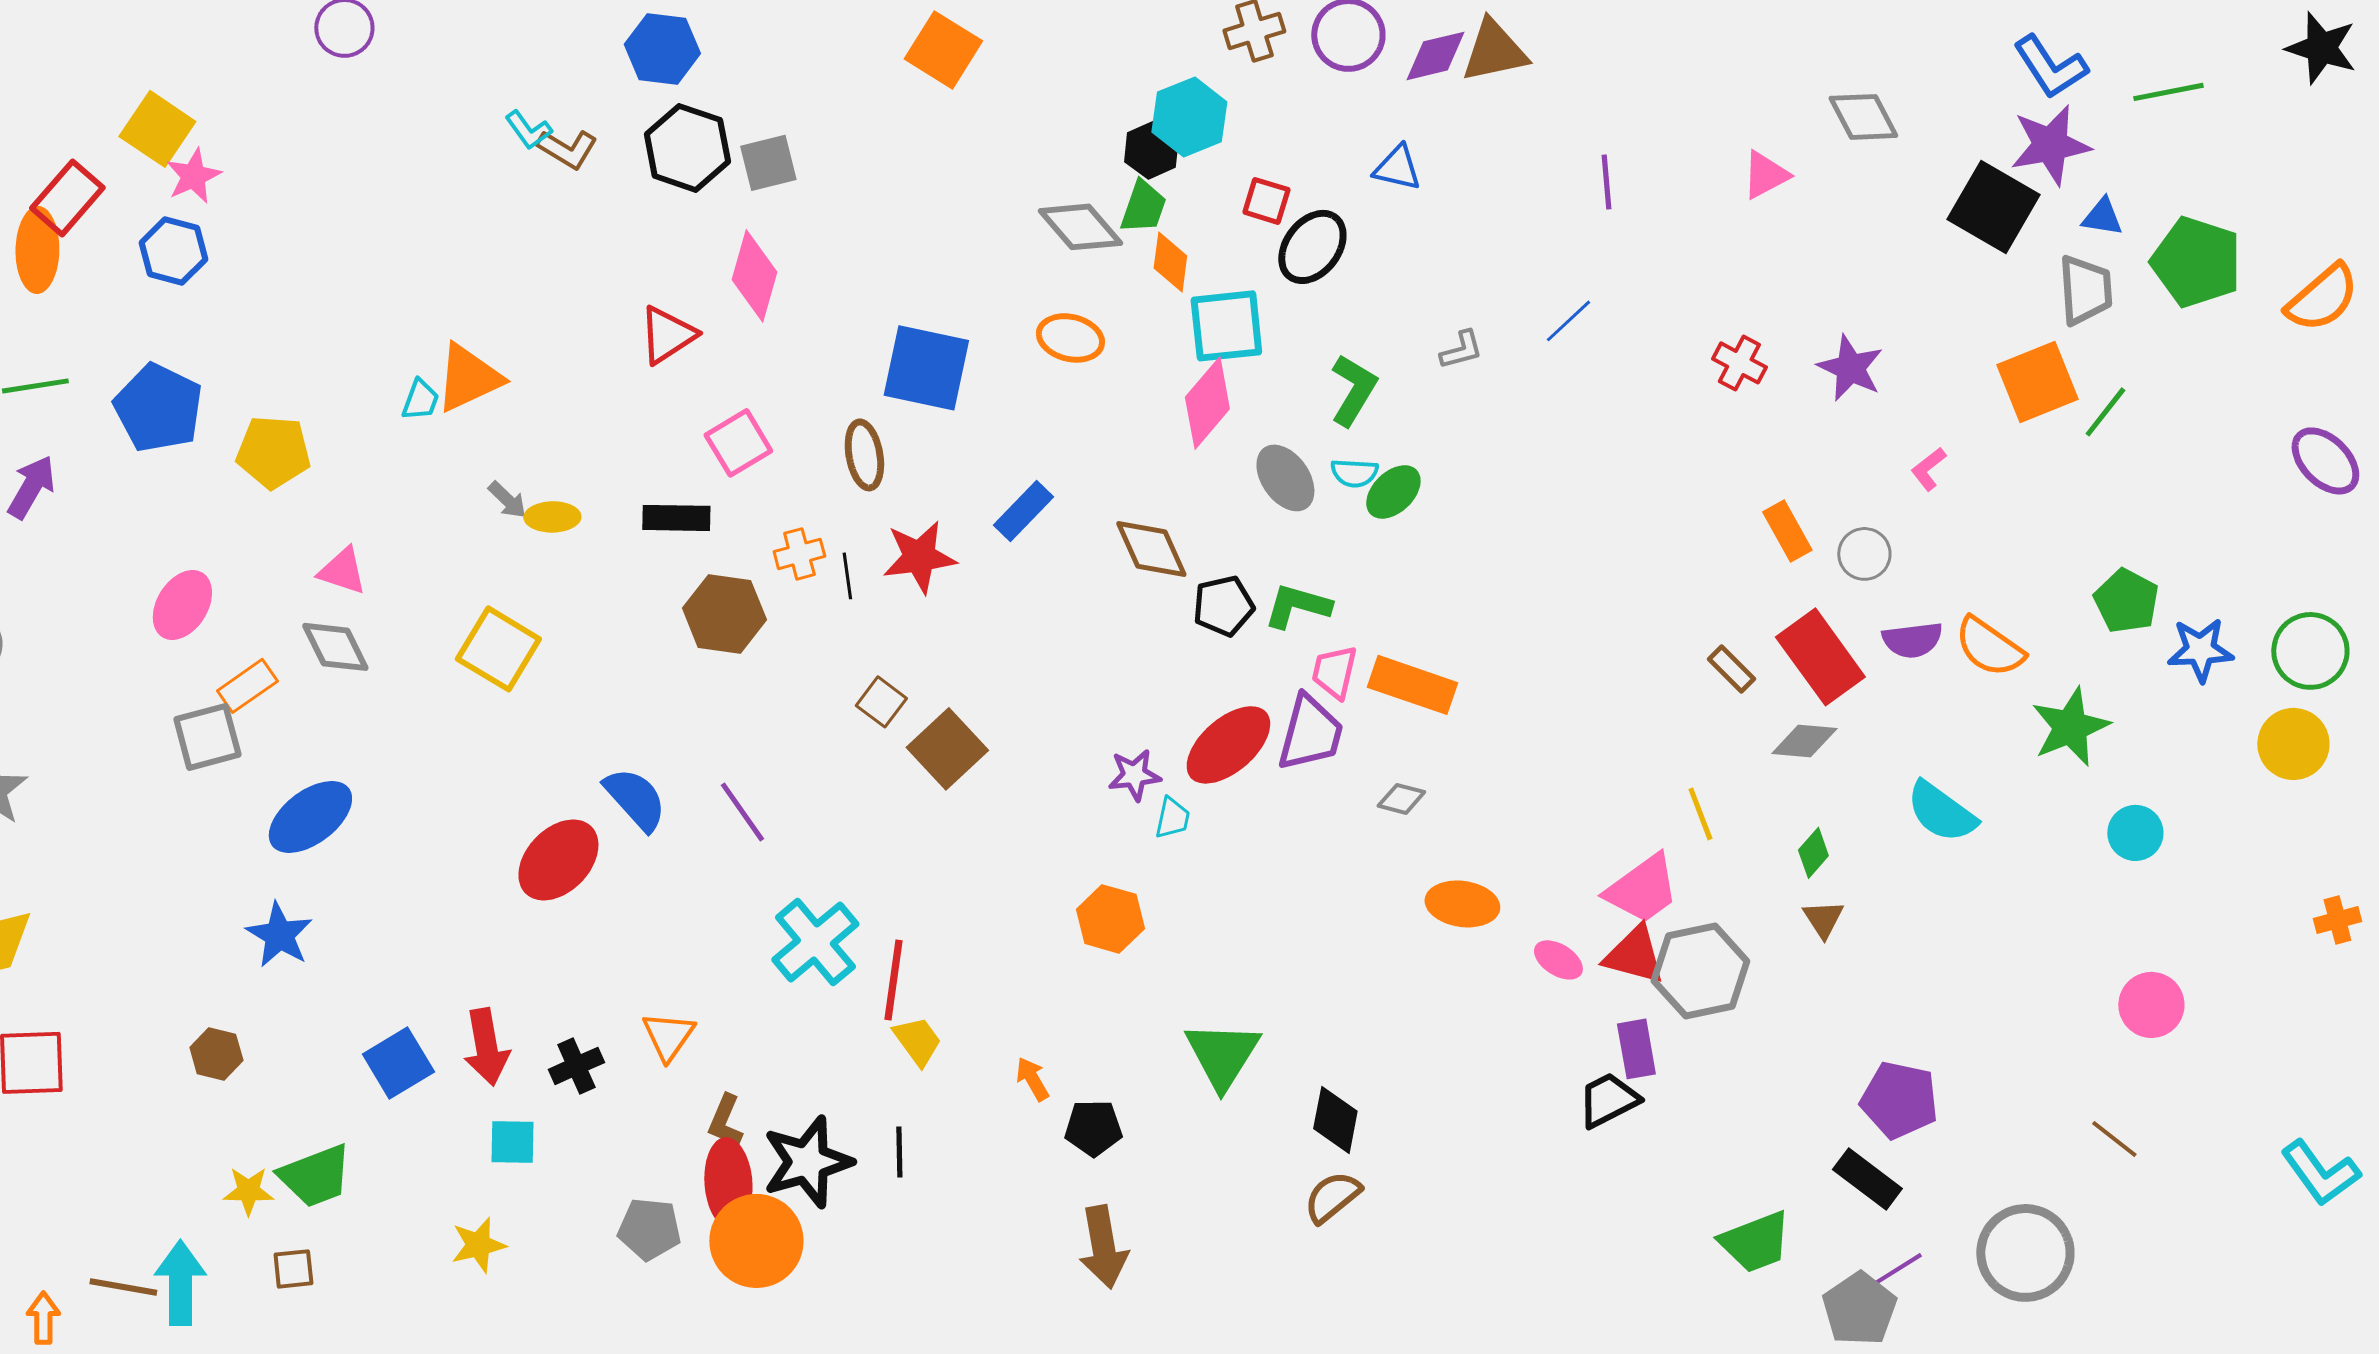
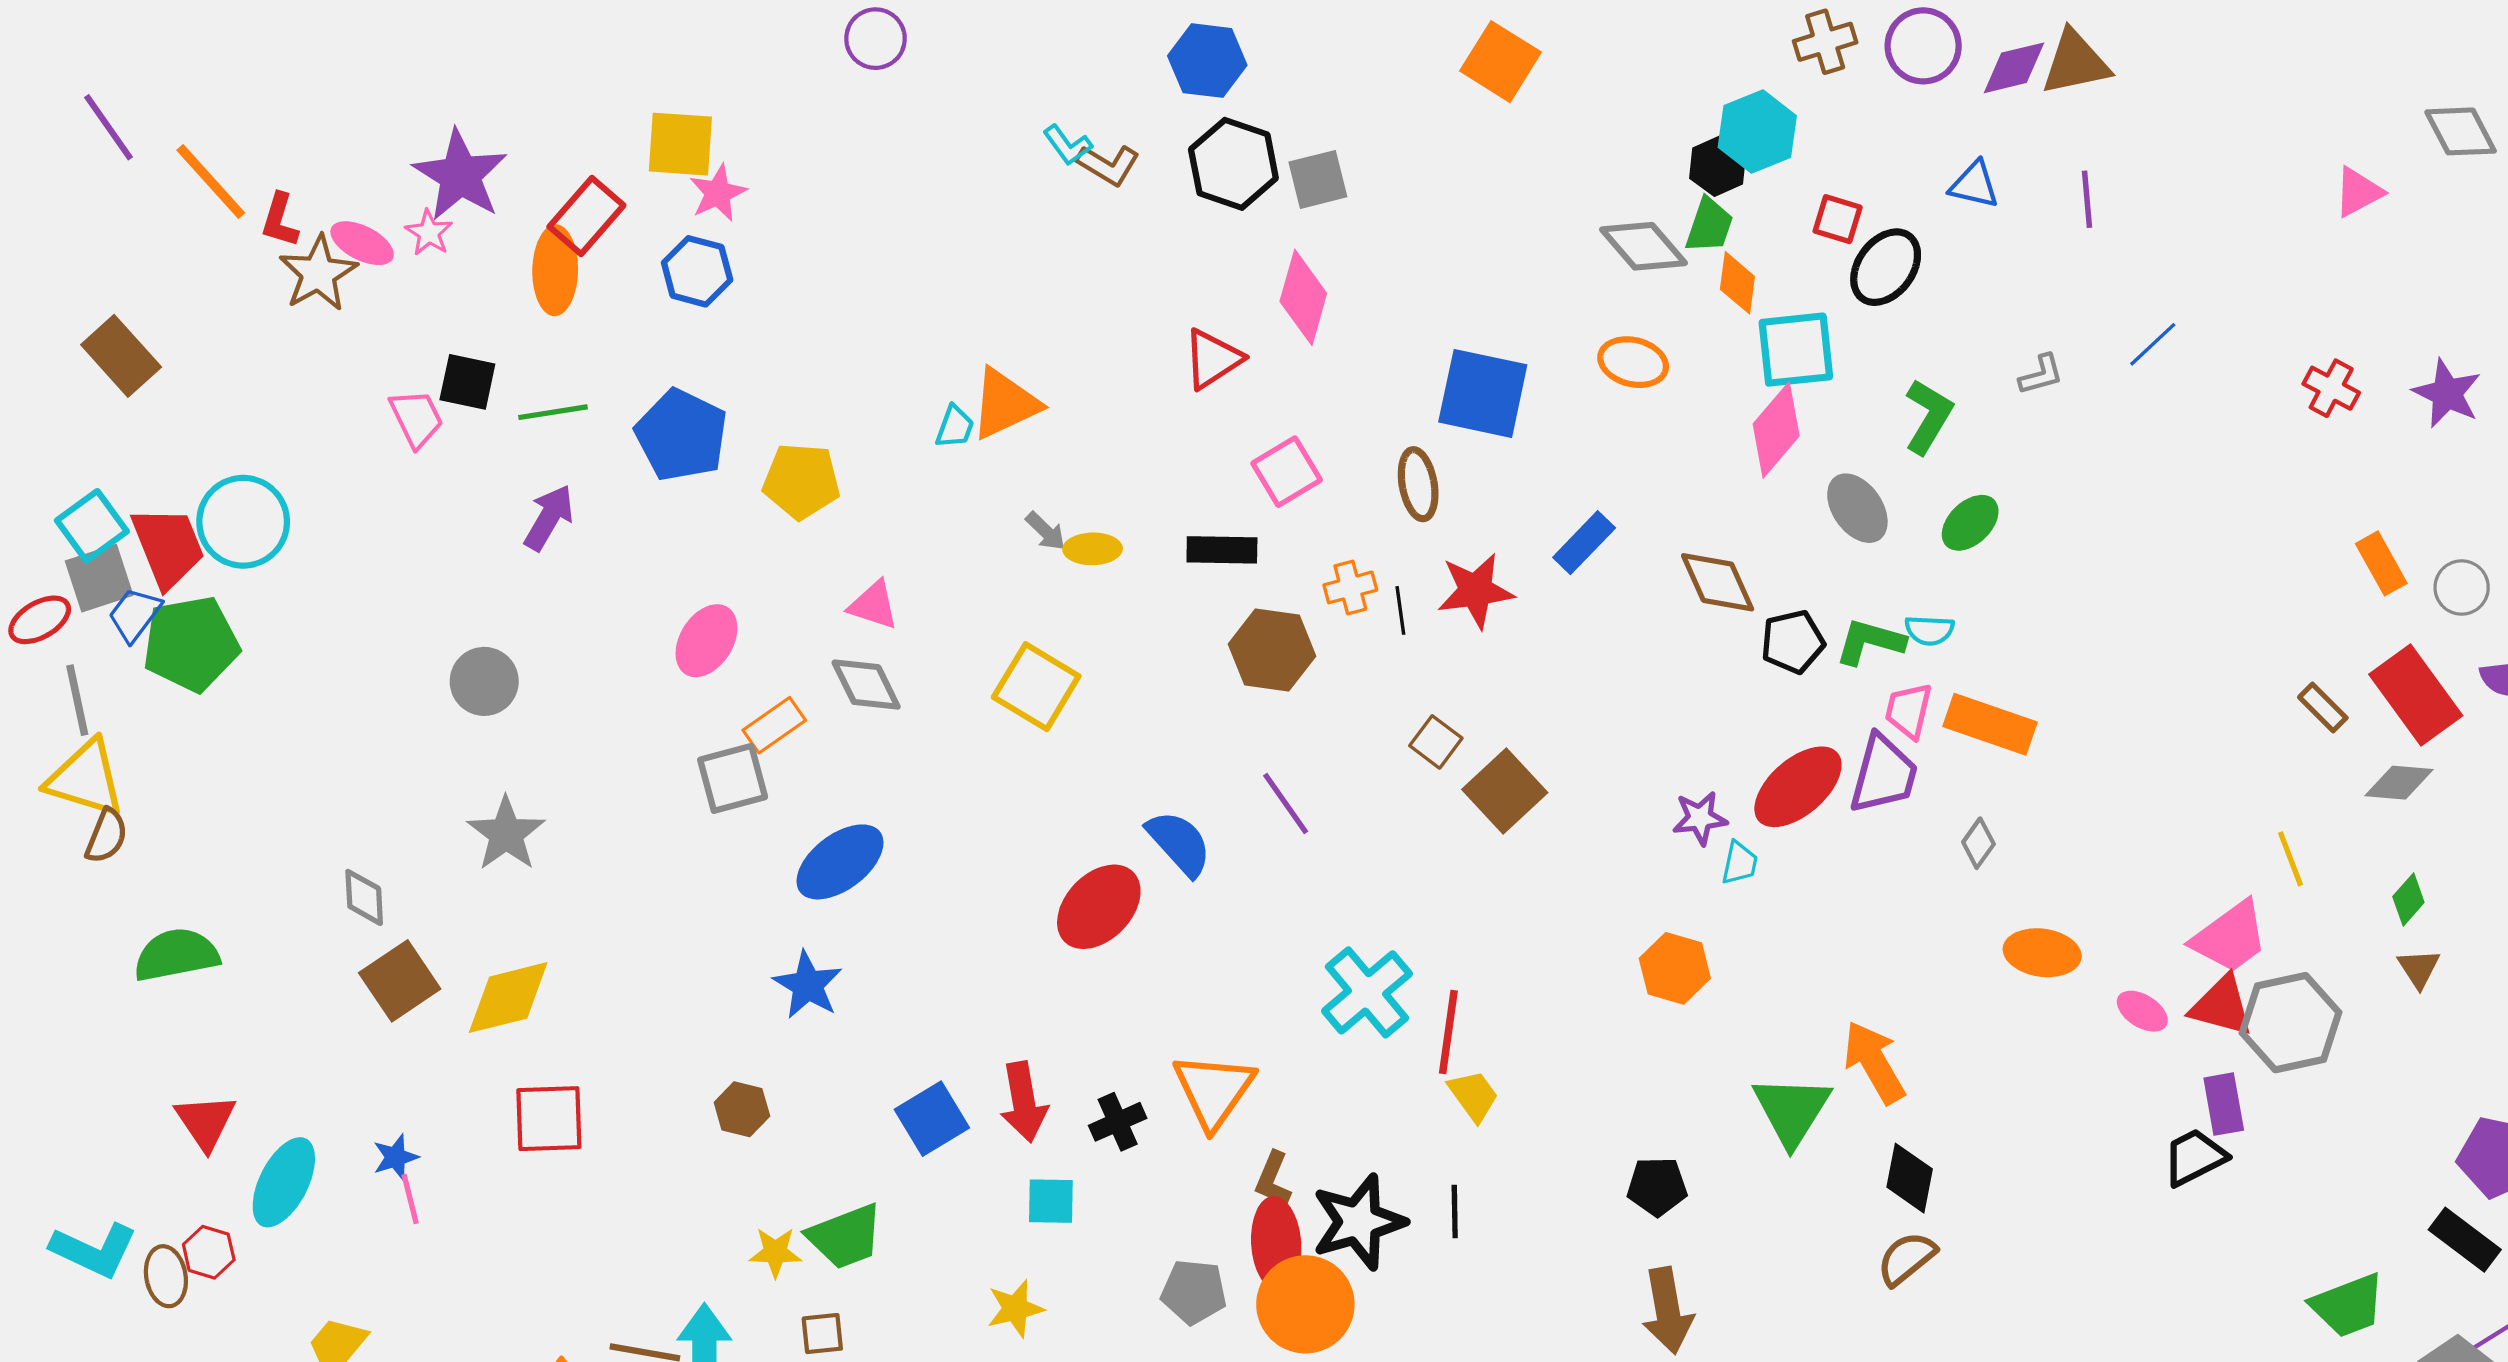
yellow square: (157, 129) -> (680, 144), turned -30
purple line: (1606, 182) -> (2087, 199), moved
cyan semicircle: (1354, 473) -> (1929, 630), moved
gray diamond: (1401, 799) -> (1978, 843), turned -69
purple line: (742, 812) -> (1286, 803), moved
orange triangle: (668, 1036) -> (1214, 1090), size x1.5
orange arrow: (1032, 1079) -> (1874, 1062), moved, size x1.8

